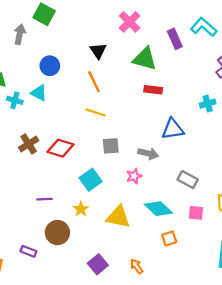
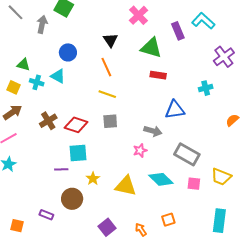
gray square: (111, 146) -> (110, 121), moved
cyan square: (91, 180) -> (78, 153), moved, turned 30
gray rectangle: (188, 180) -> (187, 154), size x1.4
orange square: (169, 238) -> (168, 220), moved

